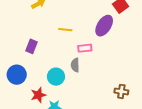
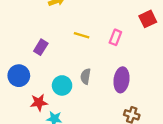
purple ellipse: (104, 26) -> (121, 80), moved, turned -35
pink rectangle: (85, 48) -> (115, 37), moved, turned -72

